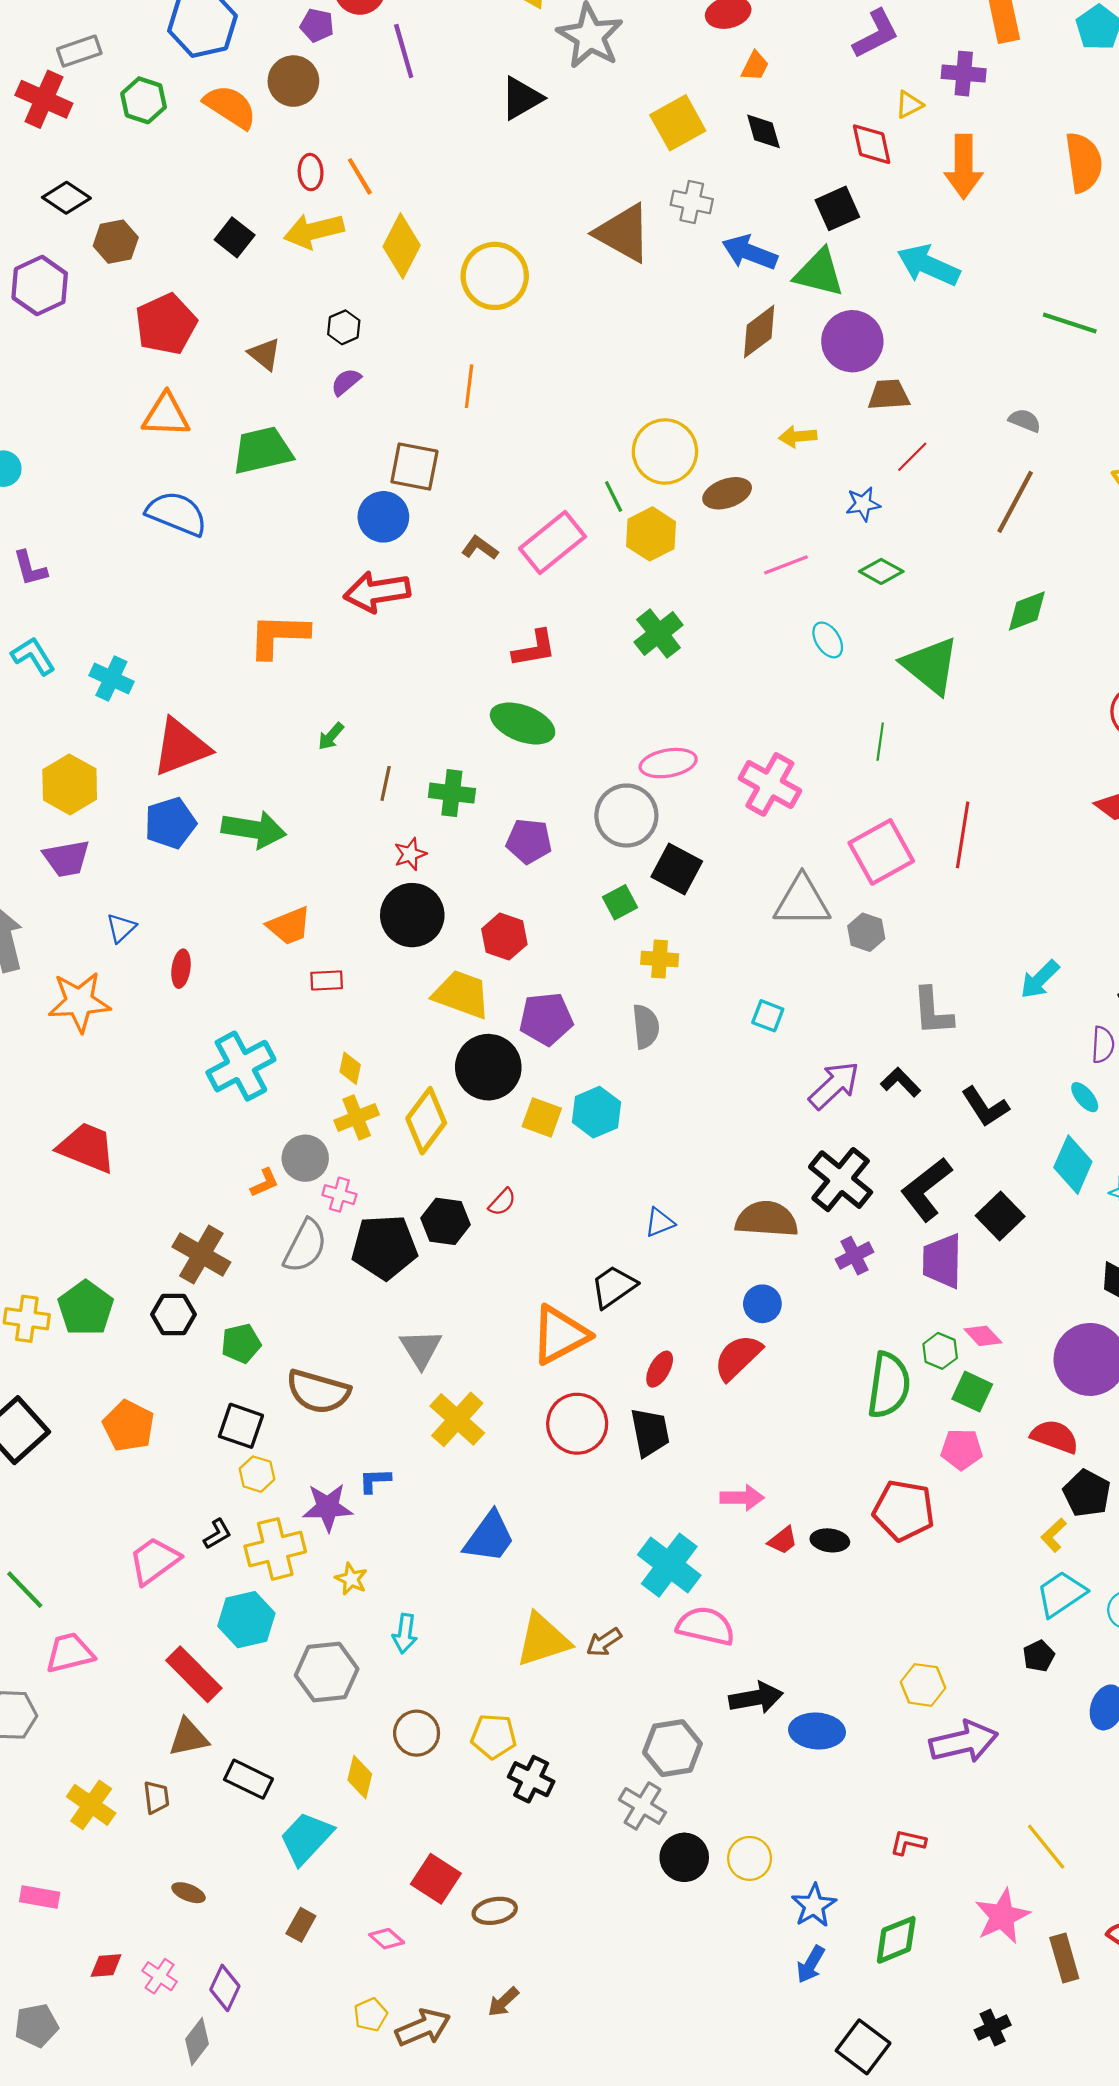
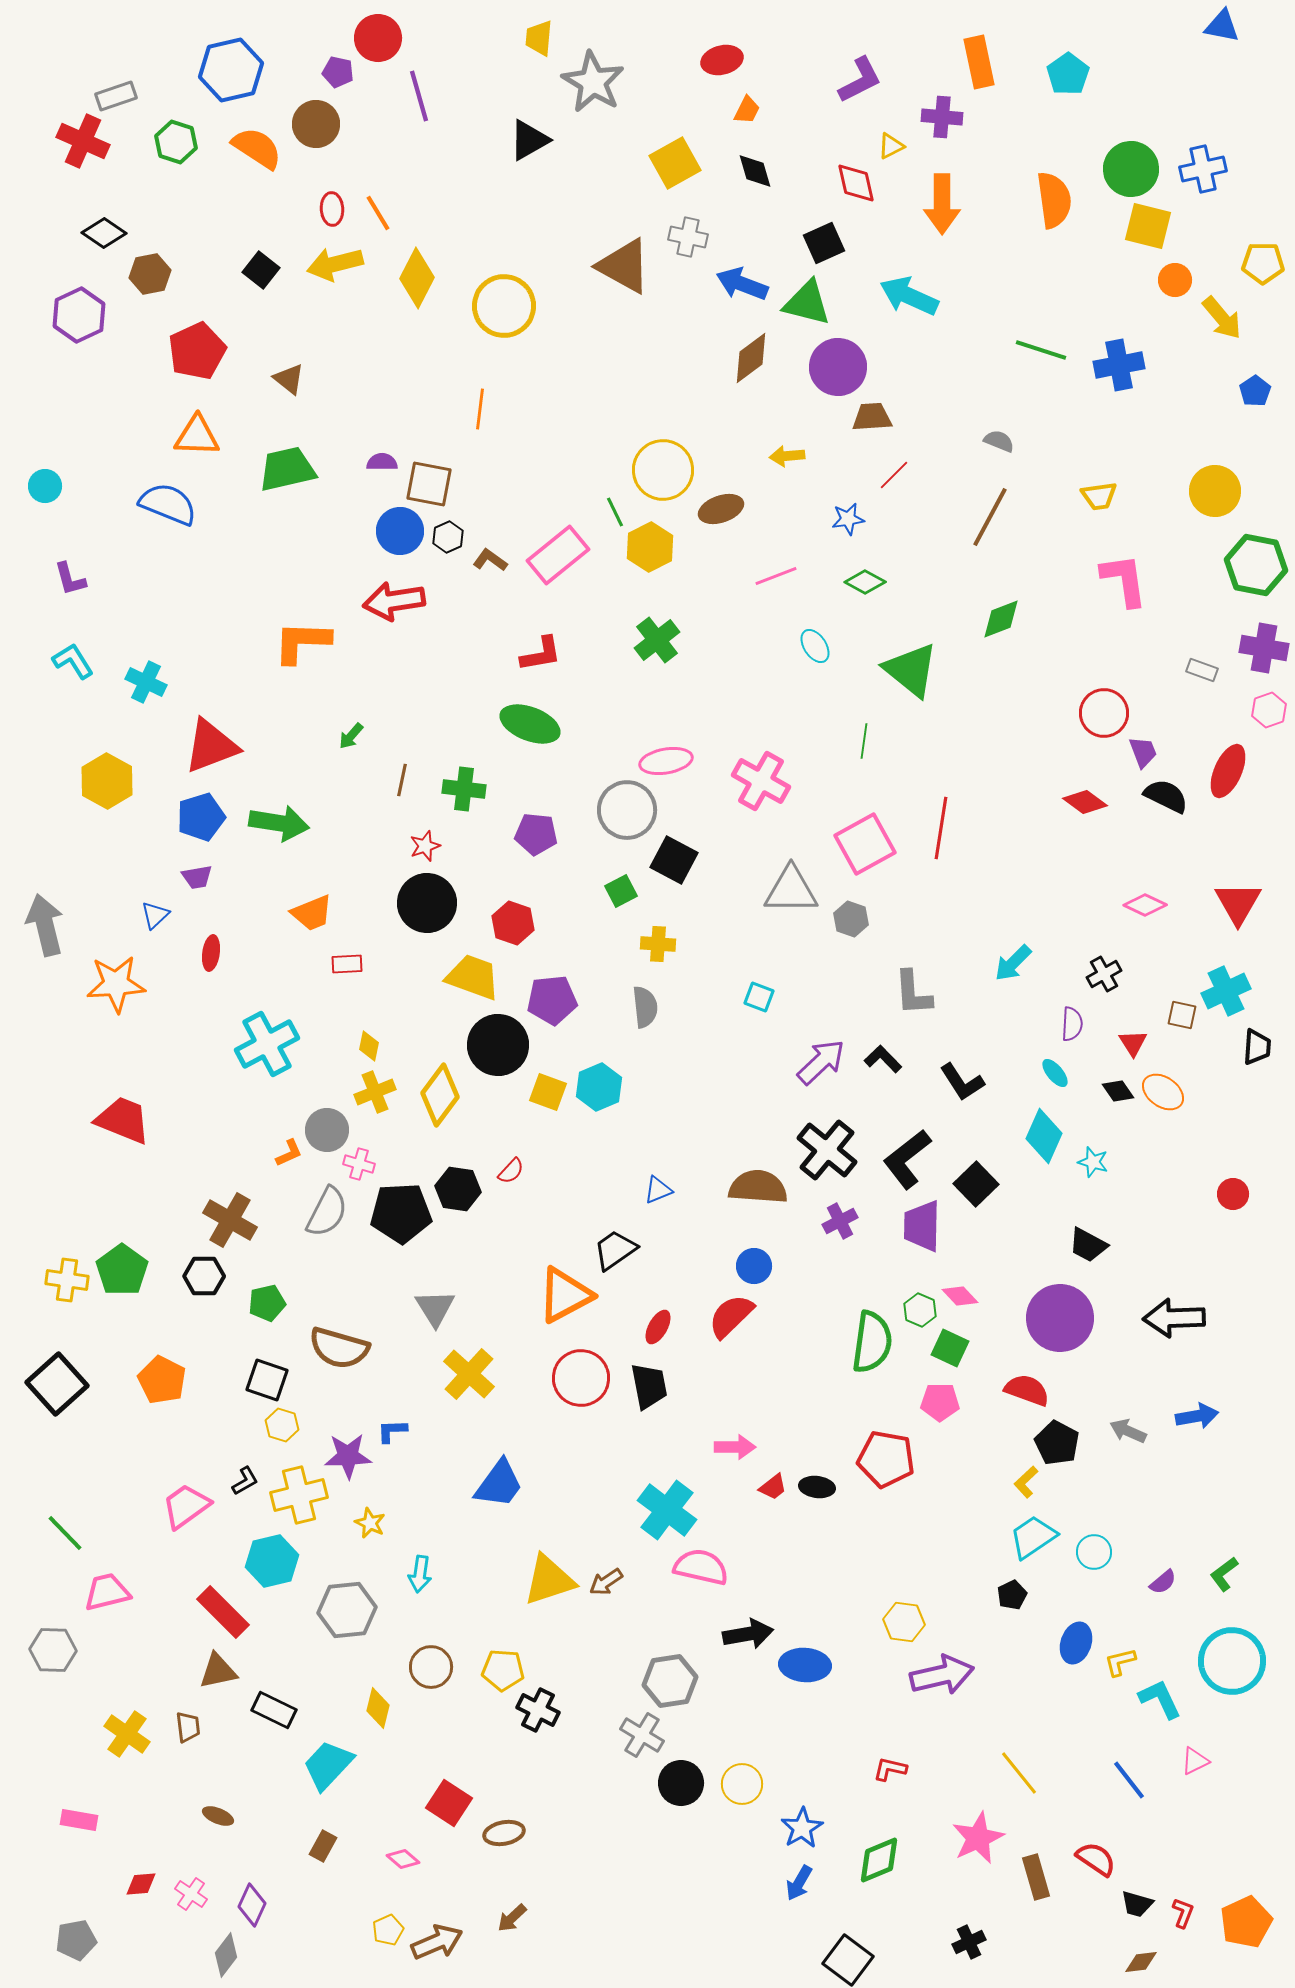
black hexagon: (344, 327) -> (448, 537), moved
purple semicircle: (346, 382) -> (382, 462), moved, turned 40
blue semicircle: (177, 514) -> (168, 504), moved
purple trapezoid: (66, 858) -> (197, 877), moved, size x0.7

